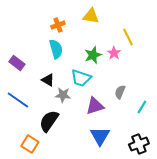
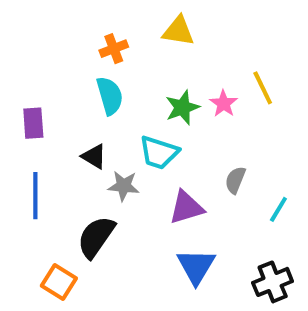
yellow line: (128, 37) -> (263, 88), moved
purple rectangle: (17, 63) -> (33, 123), turned 49
blue line: (18, 100) -> (35, 196), turned 55

